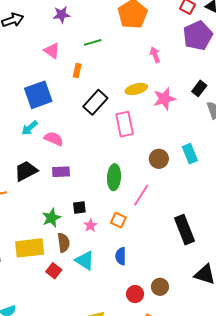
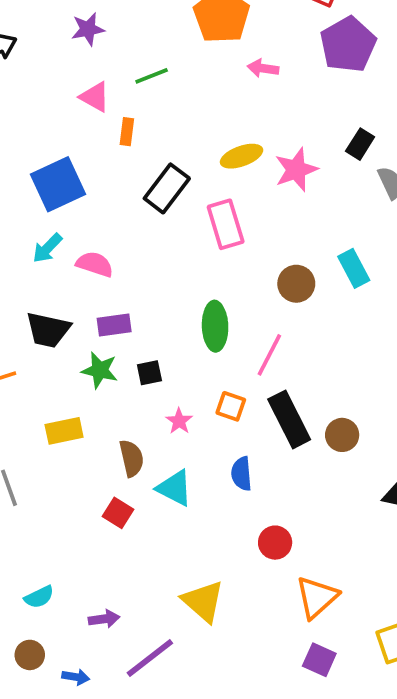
pink triangle: (52, 51) -> (95, 97), moved
pink arrow: (155, 55) -> (263, 68), moved, turned -56
black trapezoid: (26, 171) -> (48, 330), turned -135
black square: (79, 208) -> (149, 373), moved
green star: (51, 218) -> (100, 370), moved, turned -30
black rectangle: (184, 230) -> (289, 419), moved
yellow rectangle: (30, 248) -> (64, 431), moved, size x0.7
brown circle: (160, 287) -> (342, 435), moved

